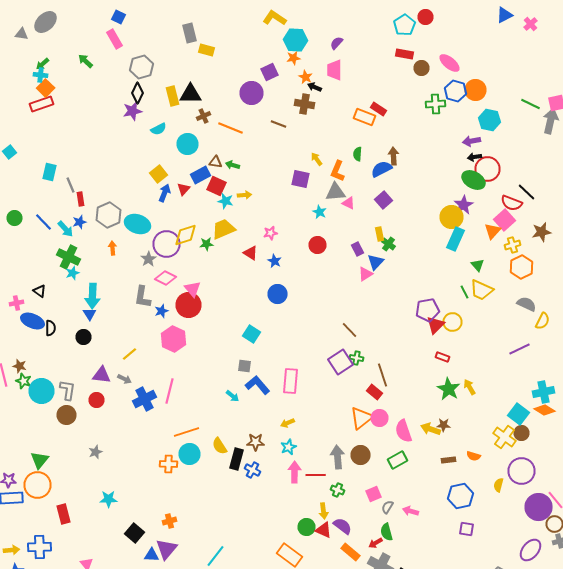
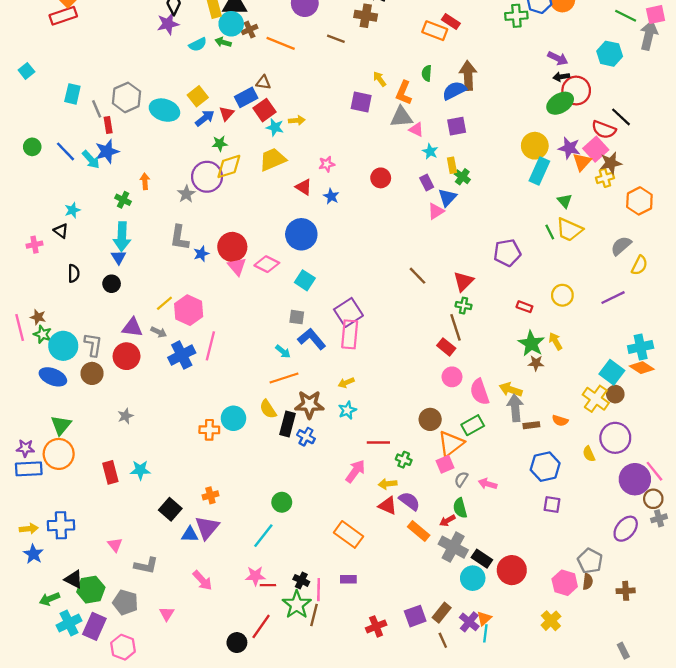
cyan hexagon: (490, 120) -> (610, 54), moved
purple arrow: (472, 141) -> (558, 58), turned -144
cyan circle: (188, 144) -> (231, 24), moved
brown arrow: (394, 156) -> (468, 76), size x1.4
green arrow: (232, 165) -> (223, 42), moved
green ellipse: (474, 180) -> (560, 103), turned -60
red square: (216, 186) -> (265, 110), turned 30
blue arrow: (164, 193) -> (205, 118), turned 30
purple square: (384, 200) -> (457, 126), turned 30
purple star: (464, 205) -> (569, 148), moved, turned -30
cyan star: (320, 212) -> (430, 151), moved
gray hexagon: (108, 215) -> (127, 97), moved
blue star: (80, 222) -> (107, 151), size x1.5
cyan ellipse: (138, 224) -> (164, 110), moved
brown star: (542, 232) -> (611, 163), moved
green star: (206, 244) -> (220, 143), moved
green cross: (68, 257) -> (123, 200), moved, size x0.6
orange hexagon: (522, 267) -> (639, 201), moved
cyan star: (72, 273) -> (72, 210), moved
pink diamond: (166, 278) -> (267, 264), moved
pink triangle: (192, 289) -> (237, 266), moved
blue circle: (278, 294) -> (301, 234), moved, size x1.4
gray semicircle: (526, 304) -> (621, 246), turned -66
blue ellipse: (32, 321) -> (53, 377), moved
yellow circle: (452, 322) -> (562, 295), moved
red triangle: (436, 325) -> (463, 281), moved
pink hexagon: (174, 339) -> (189, 310), moved
green cross: (356, 358) -> (463, 306), moved
purple square: (340, 362) -> (348, 312), moved
red circle: (96, 400) -> (127, 356), size x1.5
orange triangle: (362, 418) -> (451, 444), moved
brown star: (444, 425) -> (536, 363), moved
orange line: (186, 432) -> (284, 378), moved
brown star: (256, 442) -> (309, 404), size x1.4
gray arrow: (338, 457) -> (515, 408), moved
pink arrow: (294, 472) -> (355, 471), moved, turned 35
yellow semicircle: (498, 485) -> (589, 454), turned -40
yellow arrow: (324, 511) -> (388, 484), turned 91
red rectangle: (64, 514) -> (110, 472), moved
green circle: (306, 527) -> (282, 502), moved

